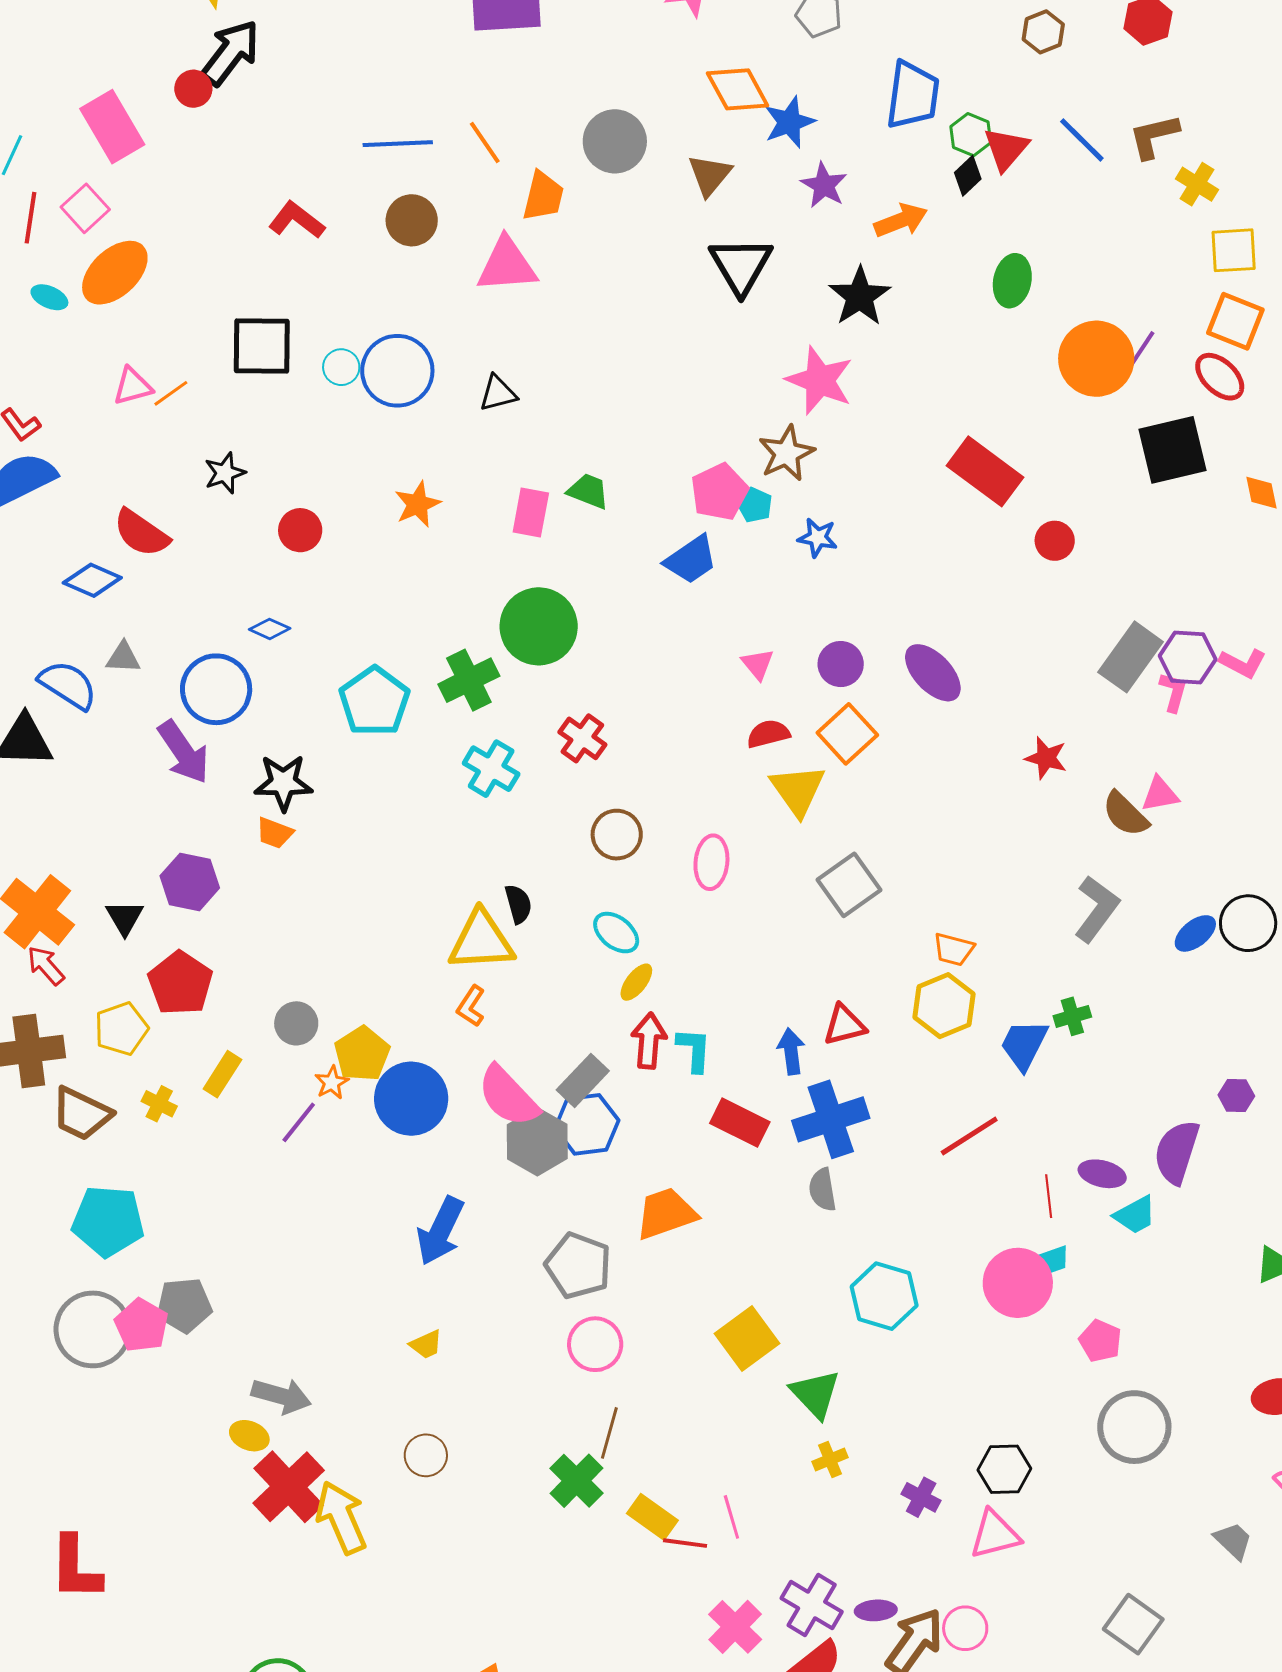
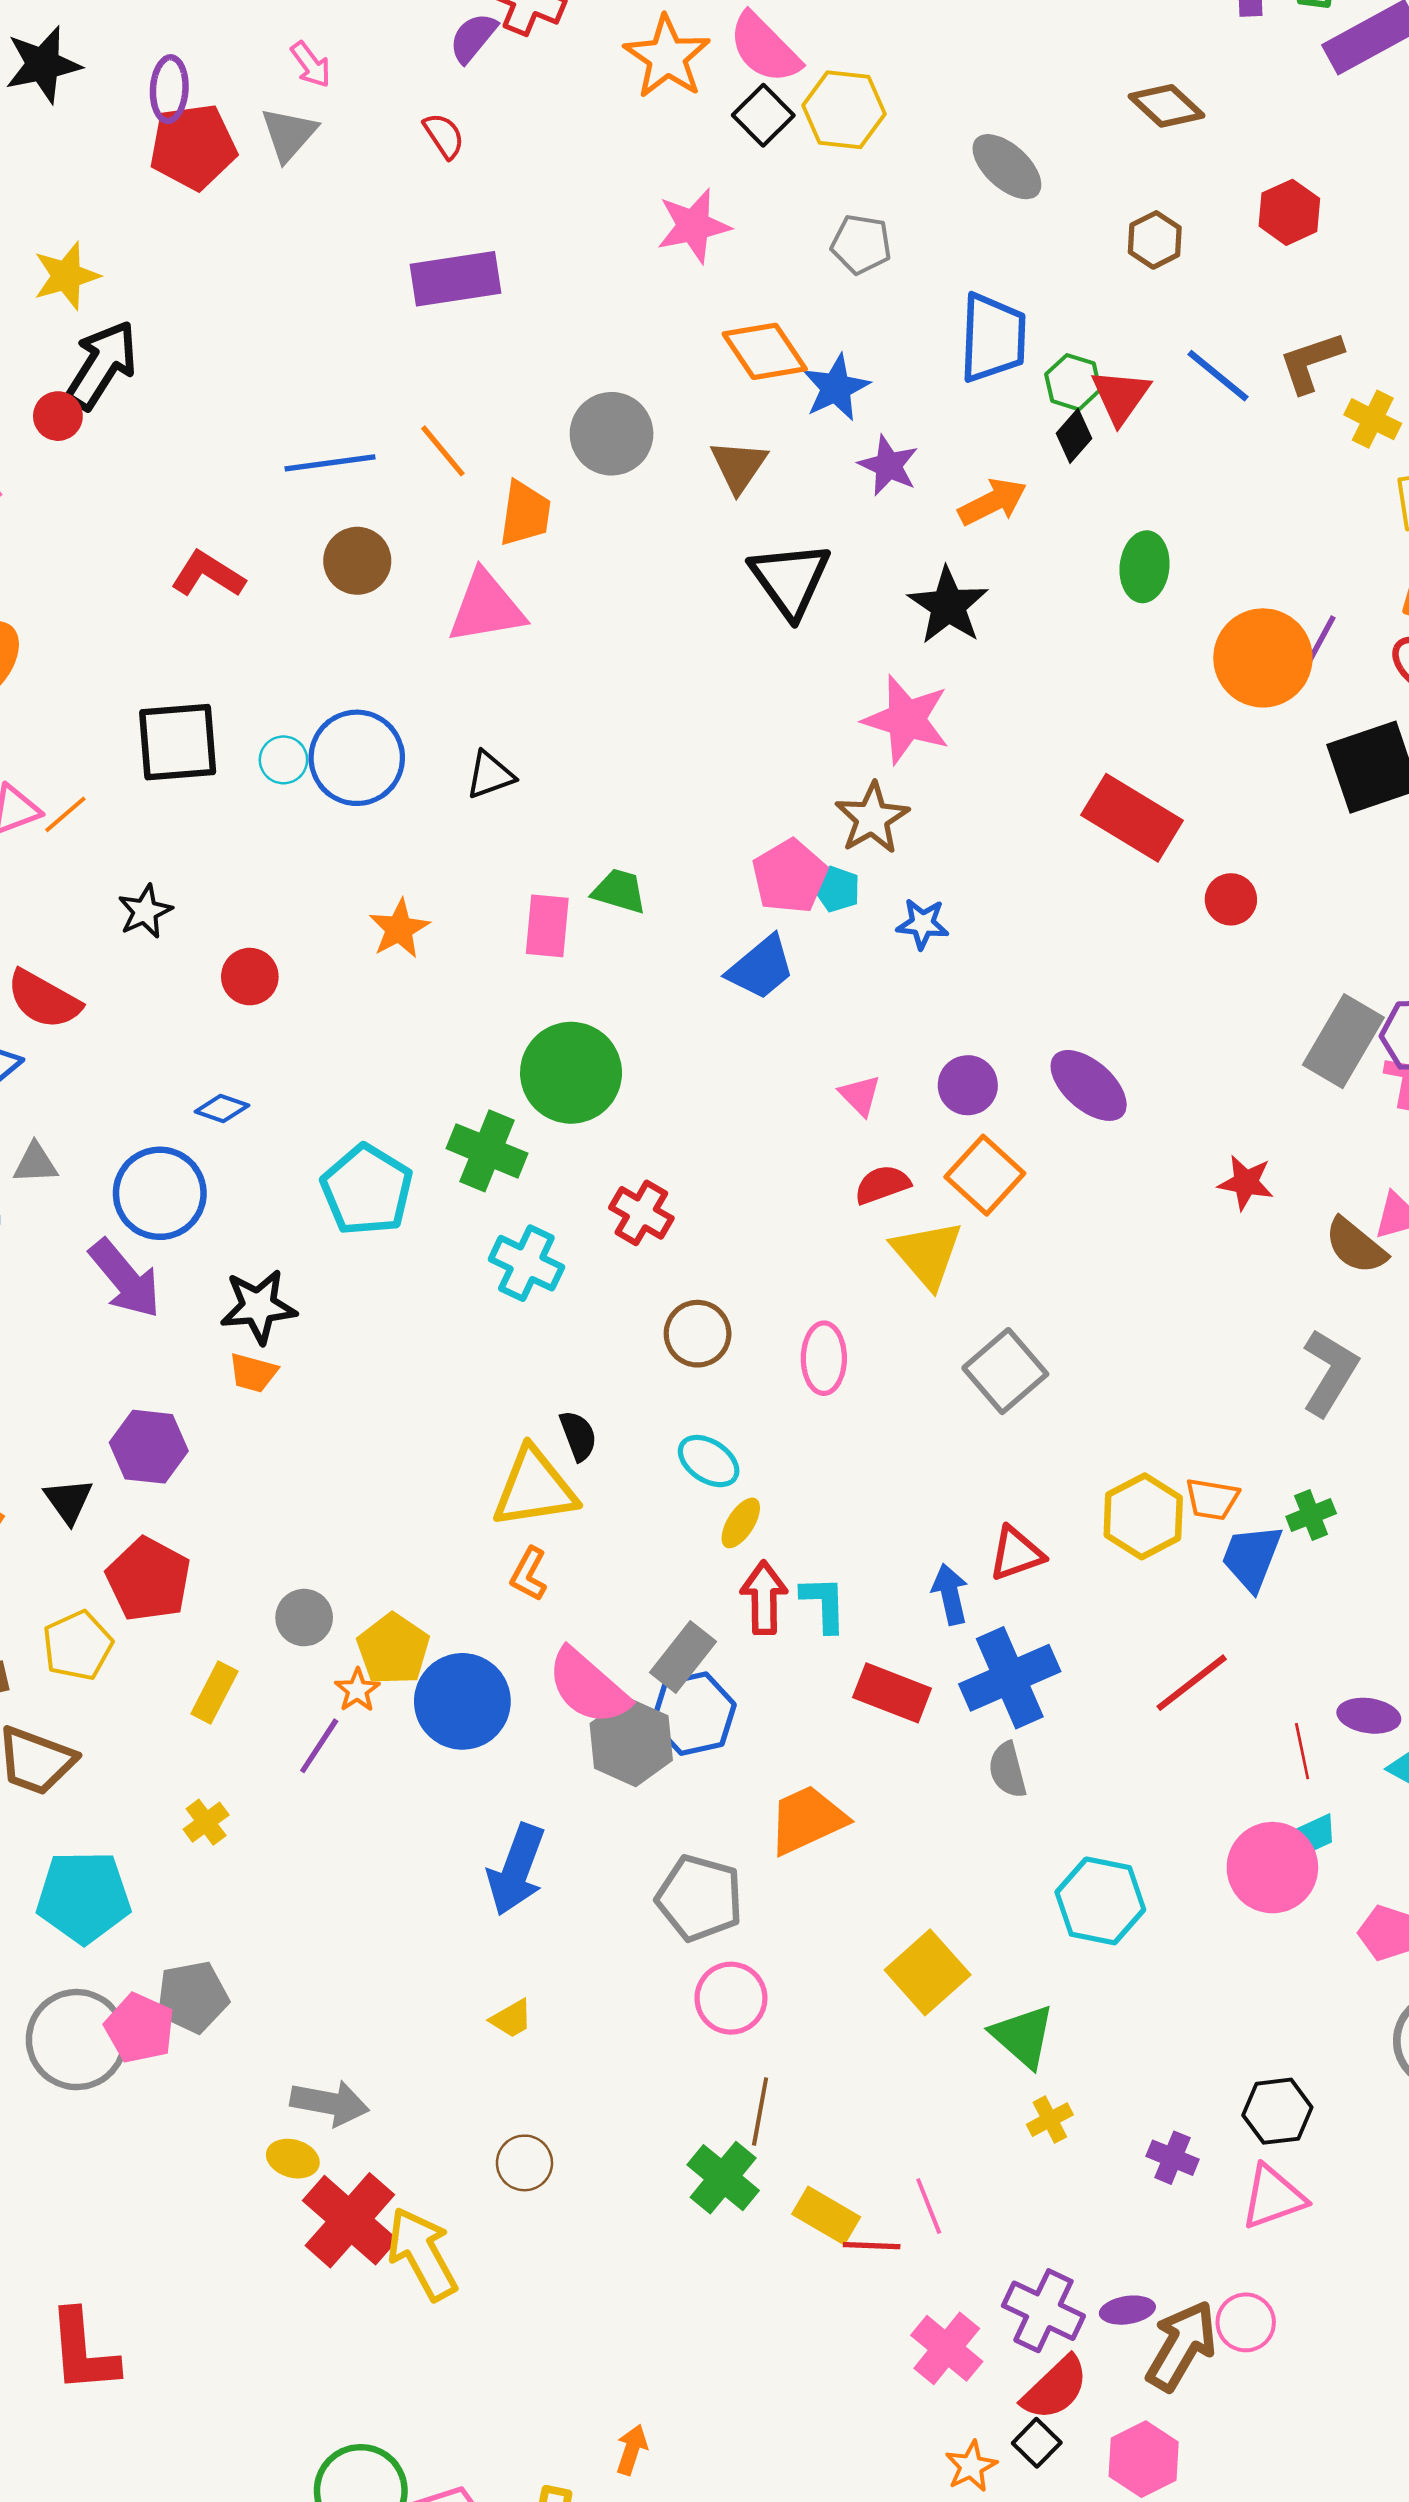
green cross: (469, 680) -> (487, 1151), turned -36
orange trapezoid: (954, 949) -> (1212, 1499), moved
yellow cross: (159, 1104) -> (206, 1822), moved, turned 32

